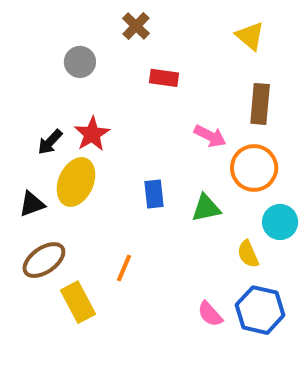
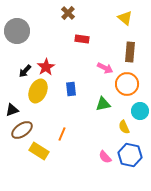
gray circle: (80, 62) -> (17, 31), moved, size x1.6
blue rectangle: (154, 194) -> (71, 89), moved
black triangle: (32, 204) -> (12, 110), moved
yellow rectangle: (78, 302) -> (39, 151), turned -30

